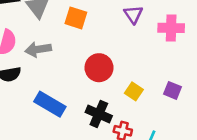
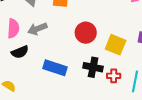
yellow square: (134, 91) -> (116, 45), size x1.5

